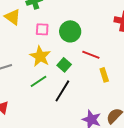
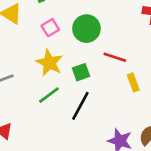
pink square: (42, 29) -> (50, 28), turned -32
green square: (64, 65) -> (81, 72), turned 32

